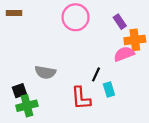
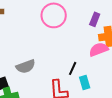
purple rectangle: (120, 22) -> (95, 19), turned 56
gray semicircle: (45, 72) -> (26, 66), turned -30

